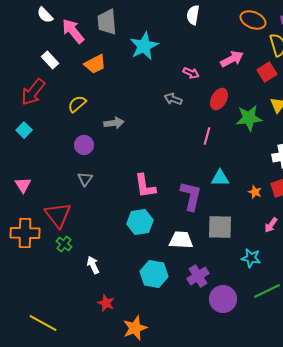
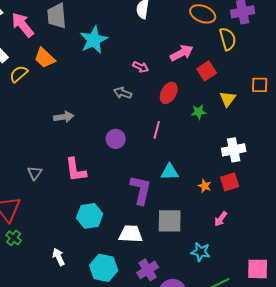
orange trapezoid: (95, 64) -> (45, 58), turned 70
red square: (267, 72) -> (207, 71), moved
yellow semicircle: (77, 104) -> (19, 74), moved
green star: (249, 118) -> (199, 112), size x0.6
purple circle: (84, 145) -> (116, 139), moved
pink L-shape: (145, 186) -> (76, 170), moved
white arrow: (93, 265) -> (59, 257), moved

